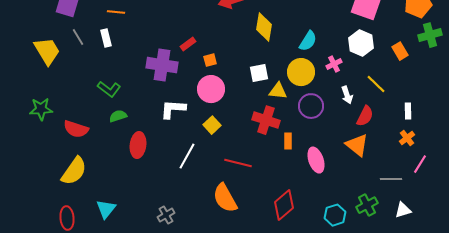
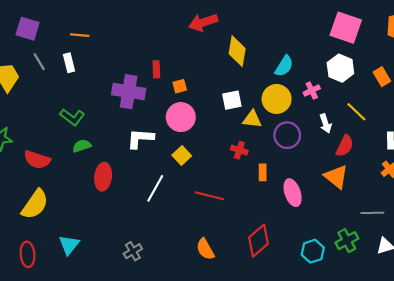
red rectangle: (188, 44) -> (156, 69), turned -56
red cross: (266, 120) -> (239, 150), size x0.6
orange semicircle: (225, 198) -> (205, 249), moved, size x0.7

